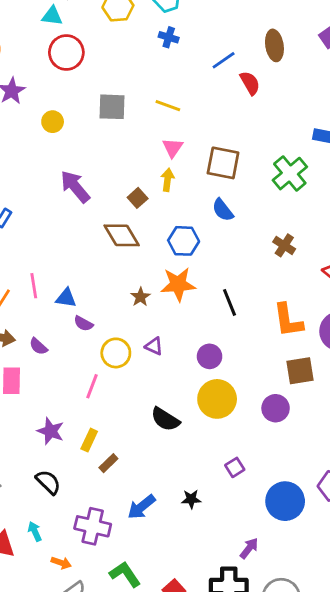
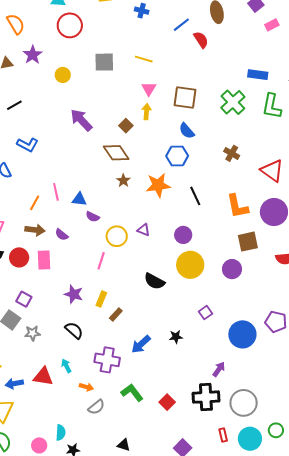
blue hexagon: (184, 241) -> (177, 156), moved
brown star: (140, 297) -> (123, 181), moved

